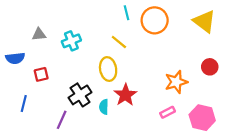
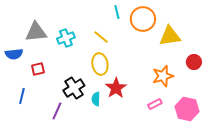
yellow triangle: (204, 21) -> (170, 36), moved, turned -45
gray triangle: (39, 34) -> (36, 32), size x1.6
yellow line: (119, 42) -> (101, 37), moved

